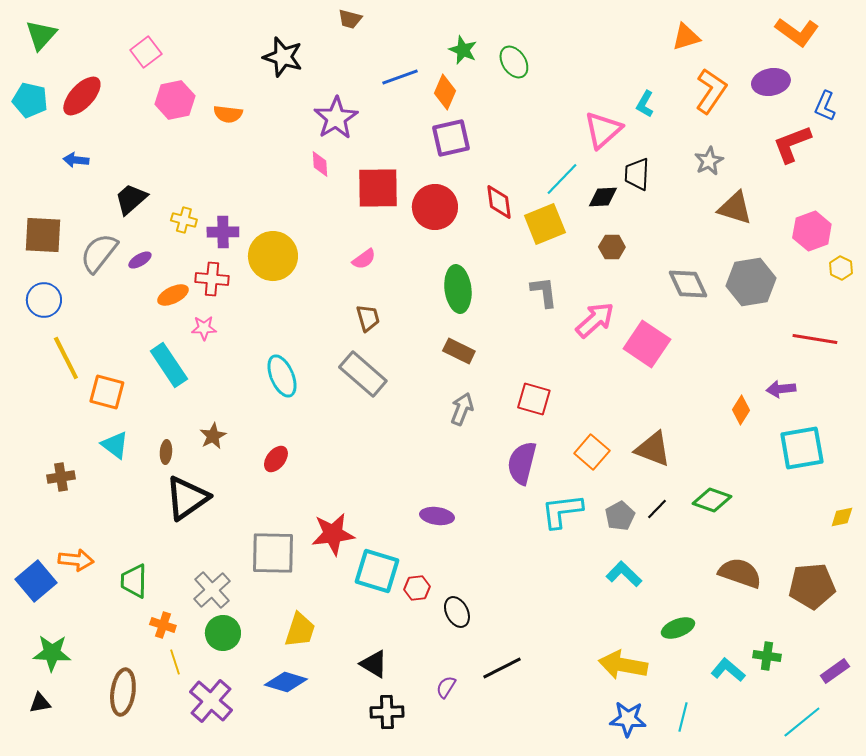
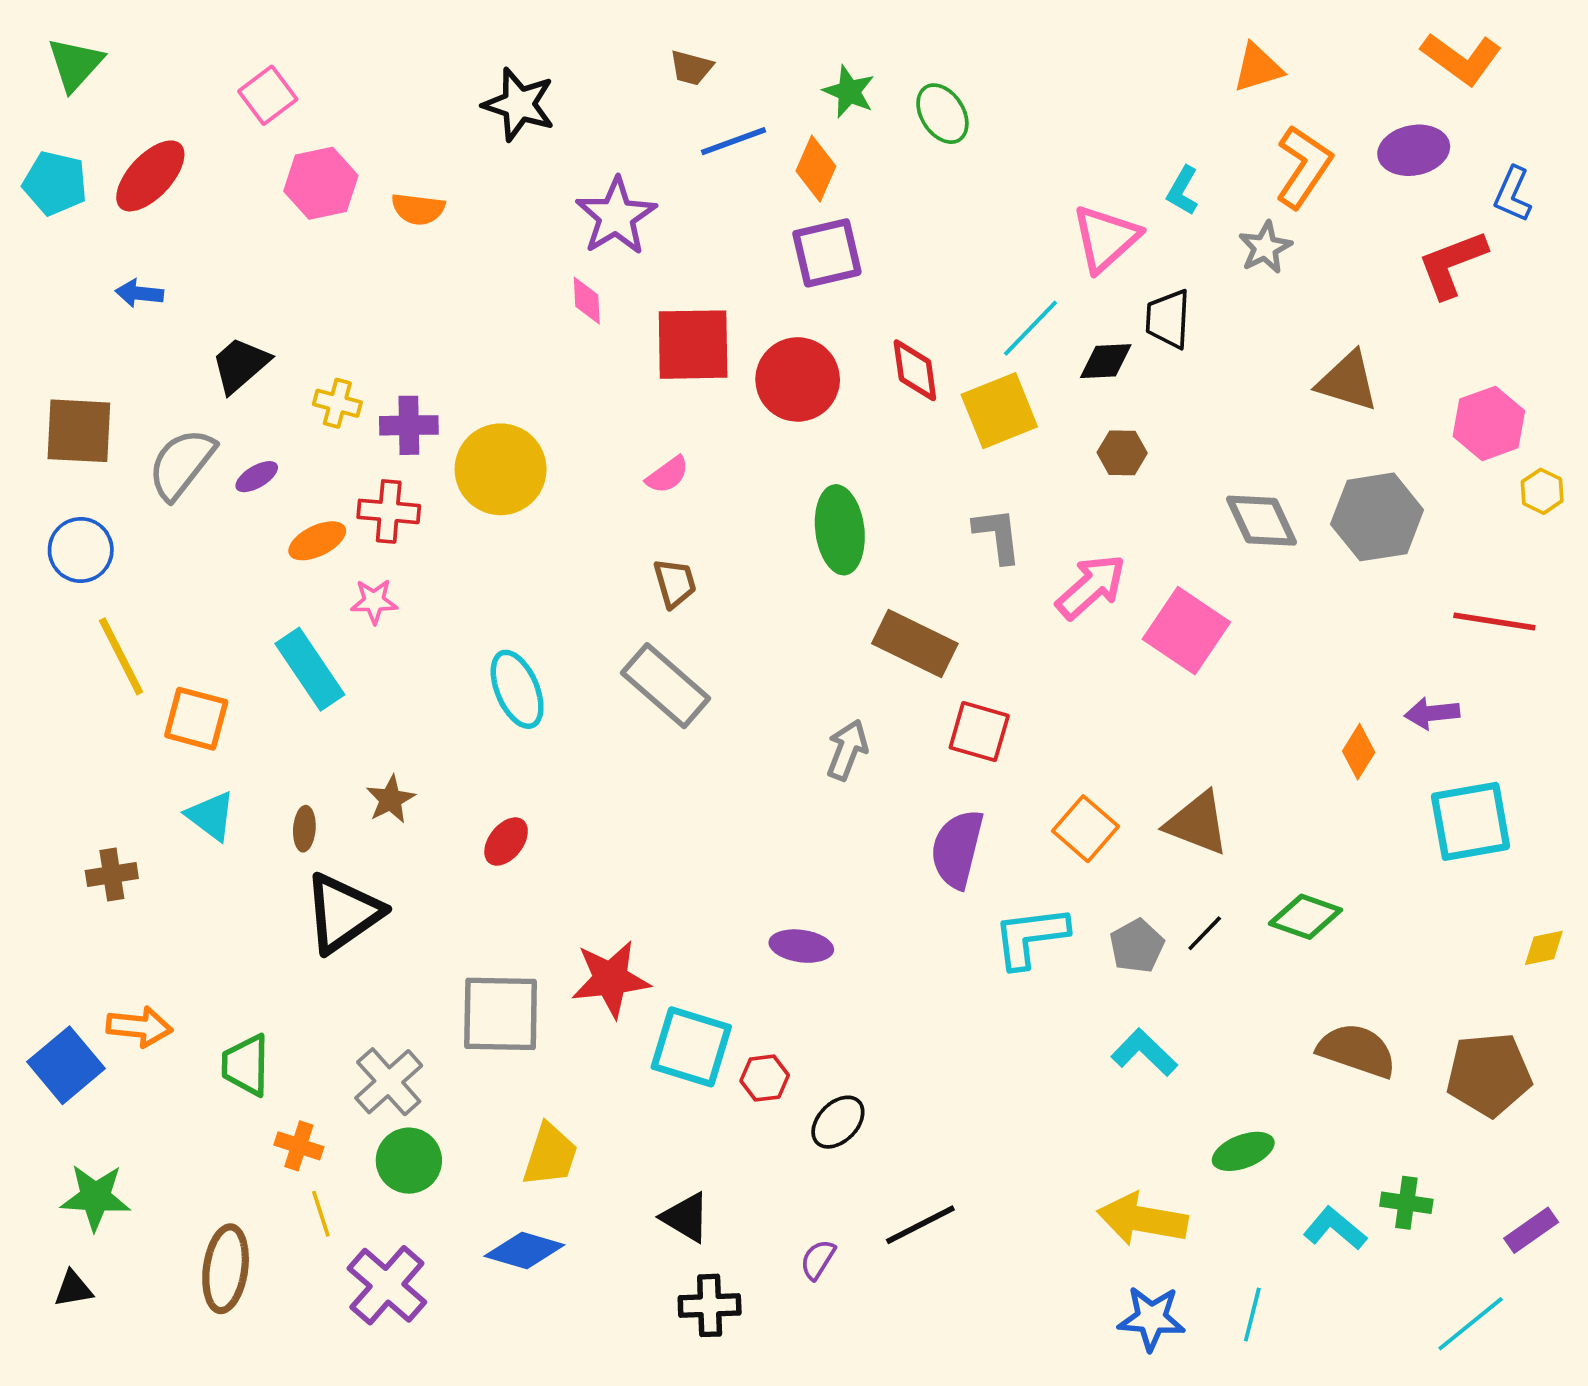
brown trapezoid: (350, 19) -> (691, 68), moved
gray star: (709, 161) -> (1265, 247), moved
brown rectangle: (459, 351) -> (915, 643), moved, size x1.4
black ellipse: (457, 612) -> (838, 1122), turned 72

